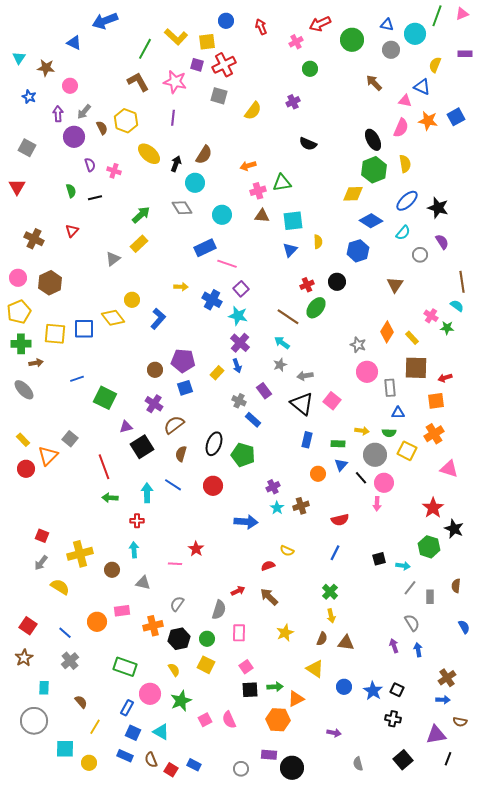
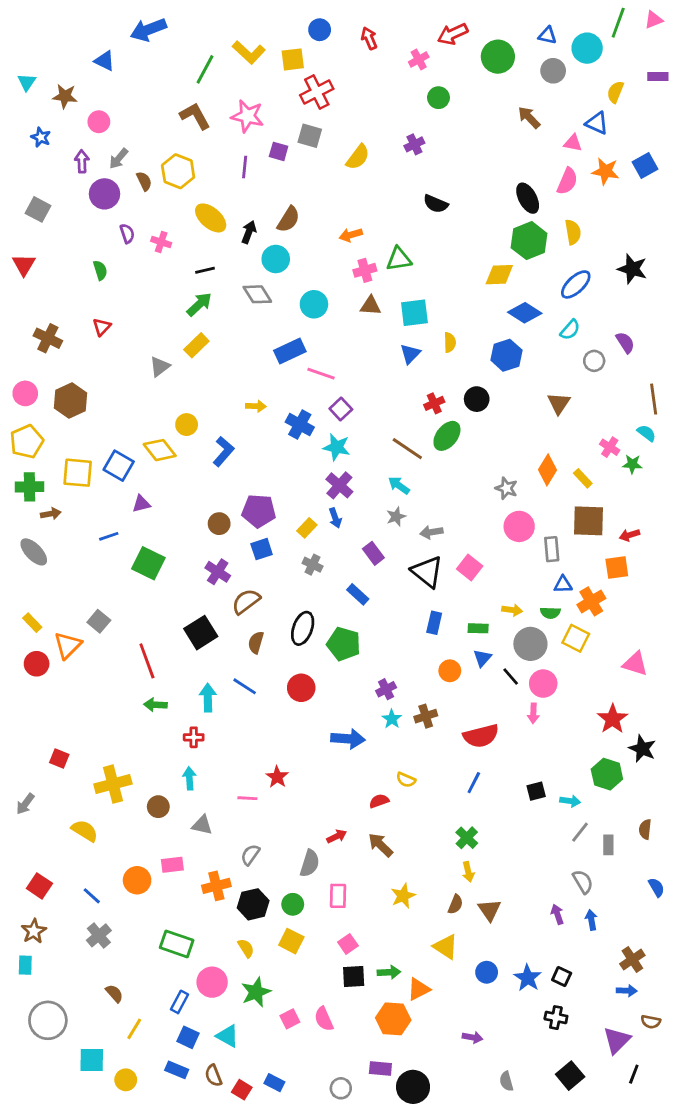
purple square: (197, 65) -> (279, 151), moved
black line: (95, 198) -> (205, 270), moved
black star: (438, 208) -> (632, 269), moved
blue square: (84, 329) -> (119, 466), turned 30
gray cross: (239, 401) -> (313, 565), moved
purple triangle: (126, 427) -> (141, 504), moved
orange cross: (434, 434) -> (591, 601), moved
red semicircle: (340, 520) -> (481, 736), size x1.4
gray arrow: (41, 563) -> (25, 804), moved
brown triangle: (346, 643) -> (489, 910), turned 48
cyan rectangle: (44, 688) -> (25, 965), moved
purple triangle: (436, 735) -> (617, 1040), turned -35

